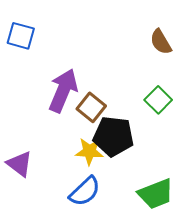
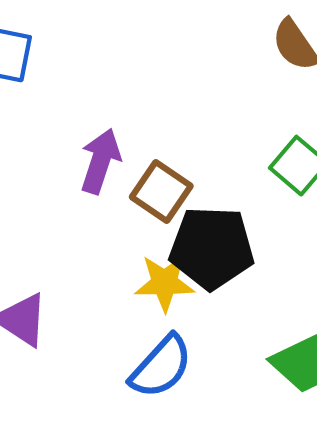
purple arrow: (63, 91) -> (100, 161), size x0.7

